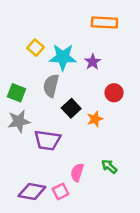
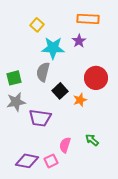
yellow square: (36, 48) -> (37, 25), moved
purple star: (93, 62) -> (79, 41), moved
green square: (16, 93) -> (14, 78), turned -35
red circle: (114, 93) -> (96, 78), size x1.5

